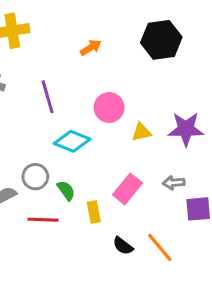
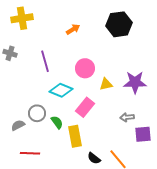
pink rectangle: (127, 189) -> (85, 107), moved
yellow rectangle: (94, 212) -> (75, 136), size x1.5
red line: (43, 220) -> (30, 153), moved

